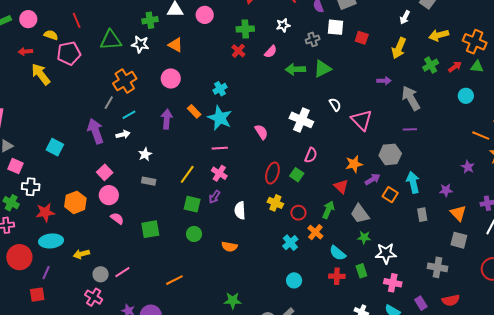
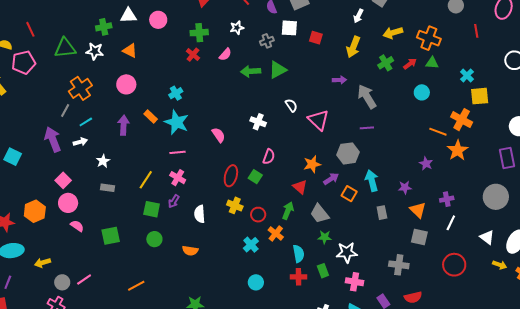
white cross: (301, 120) -> (258, 122), size x0.7
cyan semicircle: (338, 253) -> (299, 254), turned -138

